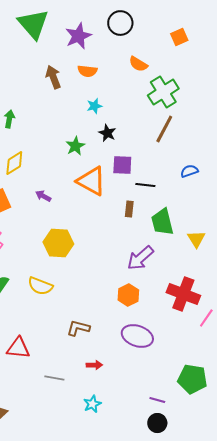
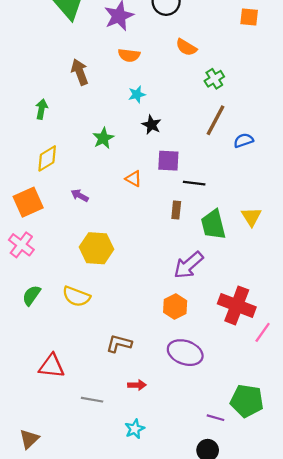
orange square: (179, 37) -> (249, 17), moved, turned 30
brown arrow: (53, 77) -> (80, 72), moved
green cross: (163, 92) -> (214, 79), size x0.6
green star: (75, 146) -> (103, 138), moved
blue semicircle: (189, 171) -> (244, 140), moved
orange triangle: (91, 181) -> (134, 179), size x0.5
yellow triangle: (196, 239) -> (251, 217), moved
purple line: (157, 400) -> (215, 418), moved

